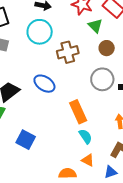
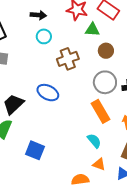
green triangle: (95, 26) -> (92, 30), turned -35
cyan circle: (40, 32) -> (44, 36), moved, size x0.6
orange rectangle: (78, 112) -> (101, 111), moved

